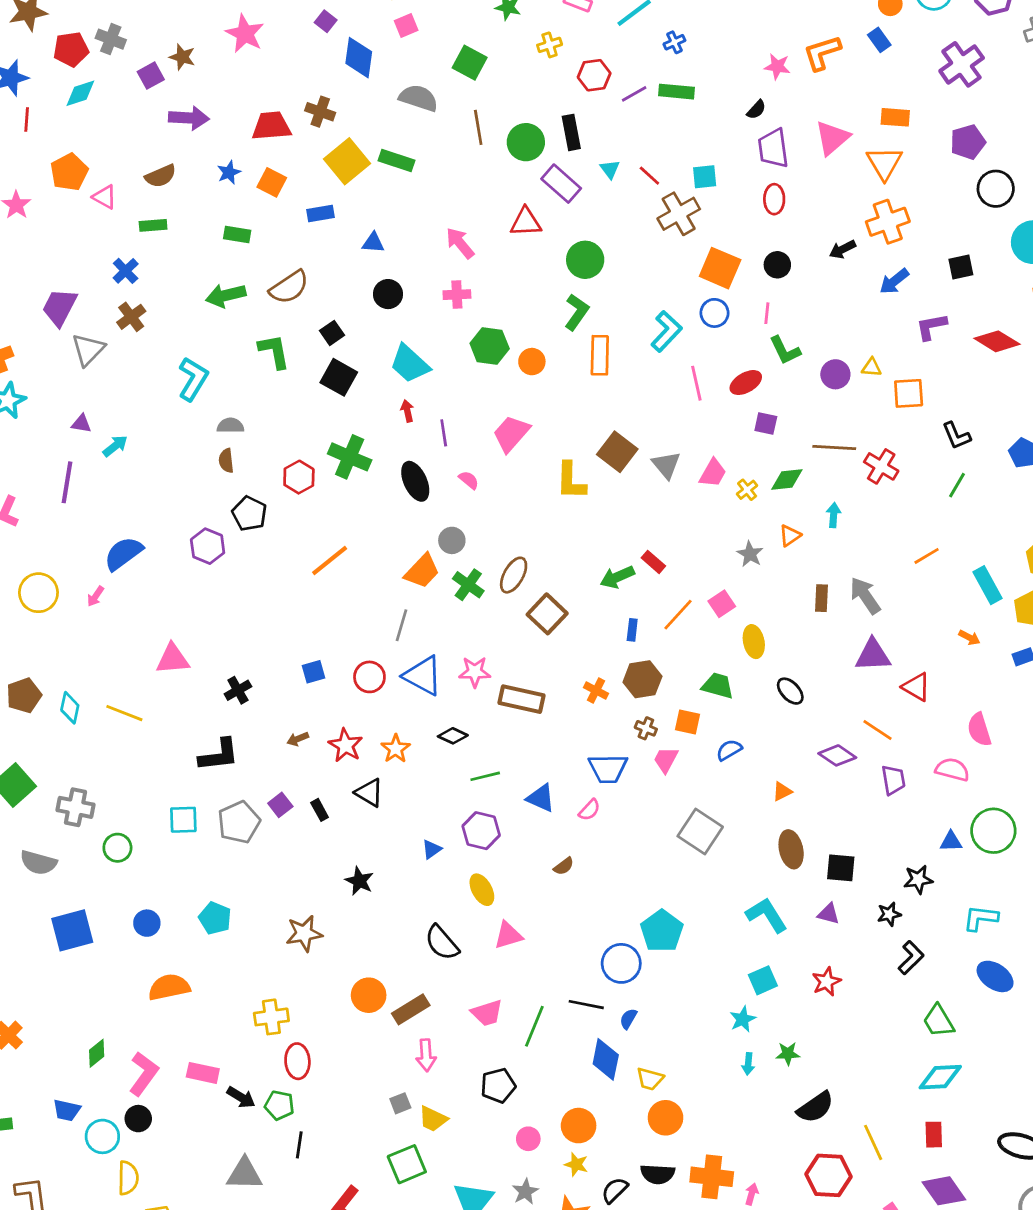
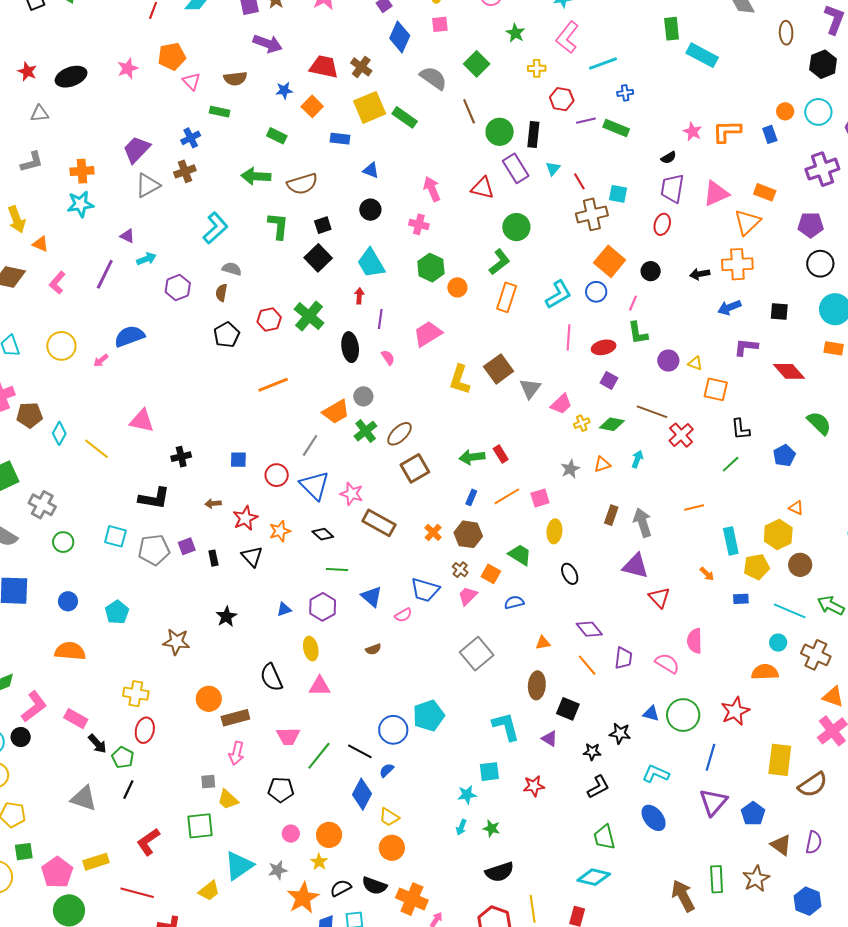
brown line: (478, 127) -> (469, 111), turned -30
purple hexagon: (208, 546) -> (178, 288), moved
orange line: (877, 730) -> (587, 665), moved

